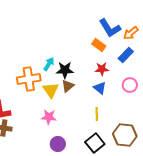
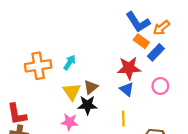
orange rectangle: (99, 45) -> (141, 41), moved
red star: (102, 69) -> (129, 68), size x1.5
black star: (65, 70) -> (87, 105), moved
orange cross: (29, 79) -> (38, 66), moved

